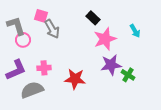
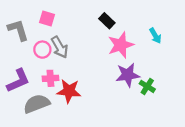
gray arrow: (52, 29) -> (60, 47), moved
pink circle: (23, 40) -> (42, 50), moved
red star: (75, 79) -> (69, 91), moved

